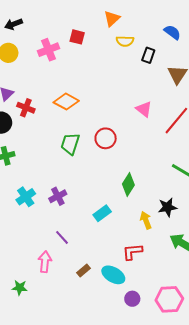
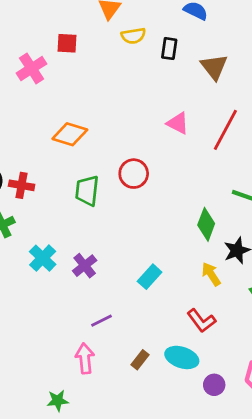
red cross: (26, 108) -> (22, 185), moved
green diamond: (128, 184) -> (206, 224), moved
cyan cross: (26, 197) -> (43, 258), moved
purple line: (62, 237) -> (102, 321), turned -63
red L-shape: (132, 252) -> (201, 321), turned -110

